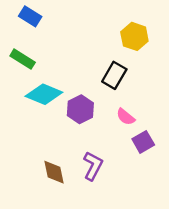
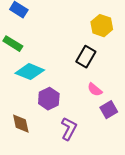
purple hexagon: (80, 109) -> (49, 99), moved
brown diamond: (54, 172) -> (21, 124), moved

